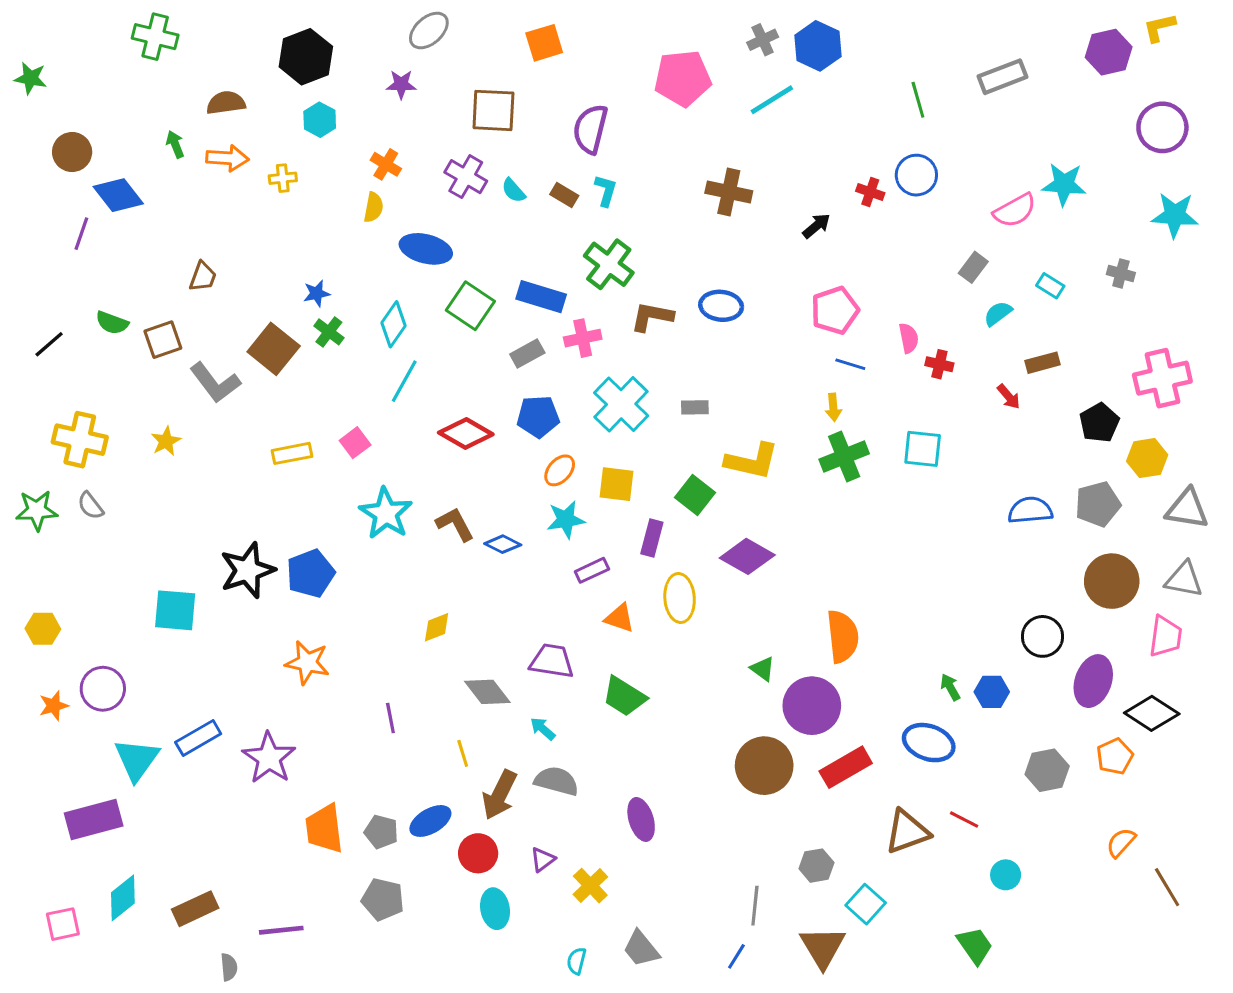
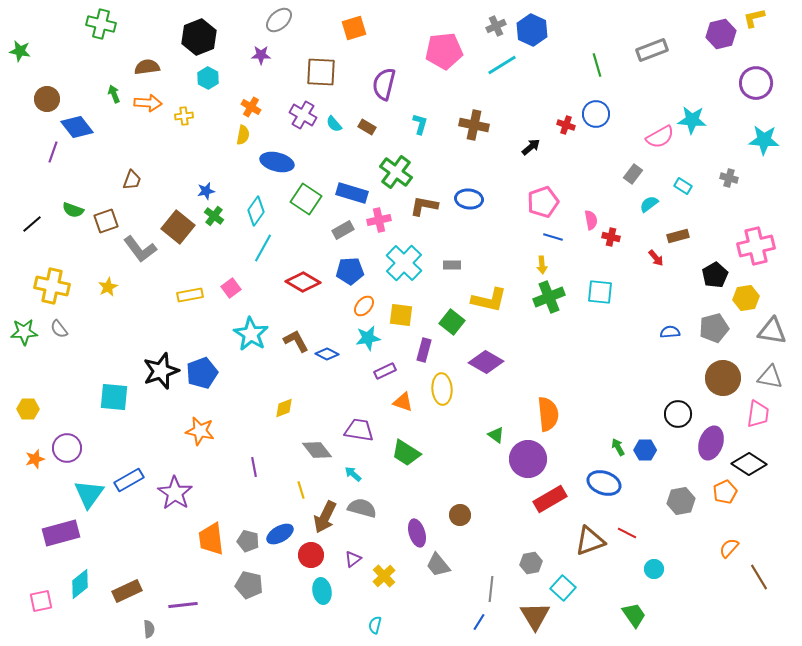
cyan L-shape: (606, 190) -> (420, 124), moved
blue semicircle: (1030, 510) -> (670, 332), size x0.7
brown circle: (764, 766) -> (460, 515), moved, size x0.6
gray trapezoid: (641, 949) -> (438, 565), moved

